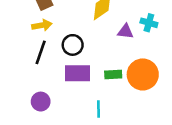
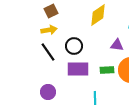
purple triangle: (126, 31) -> (117, 45), moved
black line: (41, 52) -> (48, 52), turned -54

